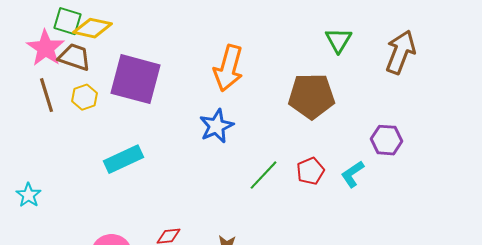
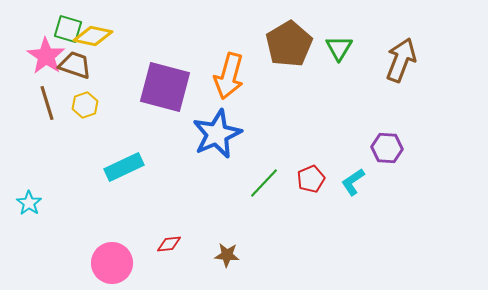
purple square: (136, 79) -> (165, 87), moved
brown pentagon: (312, 96) -> (289, 44), moved, turned -30
blue star: (216, 126) -> (217, 134), size x1.4

